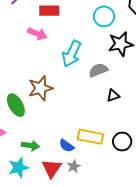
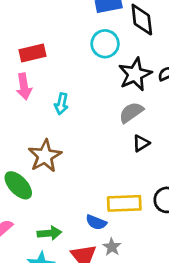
pink arrow: (37, 34) -> (24, 86), turned 72
cyan arrow: (72, 54) -> (61, 104), moved, size x0.6
gray semicircle: (98, 70) -> (131, 112), moved

